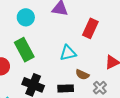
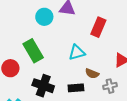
cyan circle: (26, 17) -> (44, 17), moved
gray cross: (100, 88) -> (110, 86), turned 32

